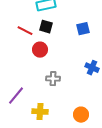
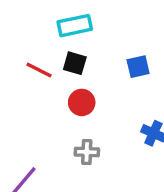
red circle: (40, 50) -> (82, 102), moved

